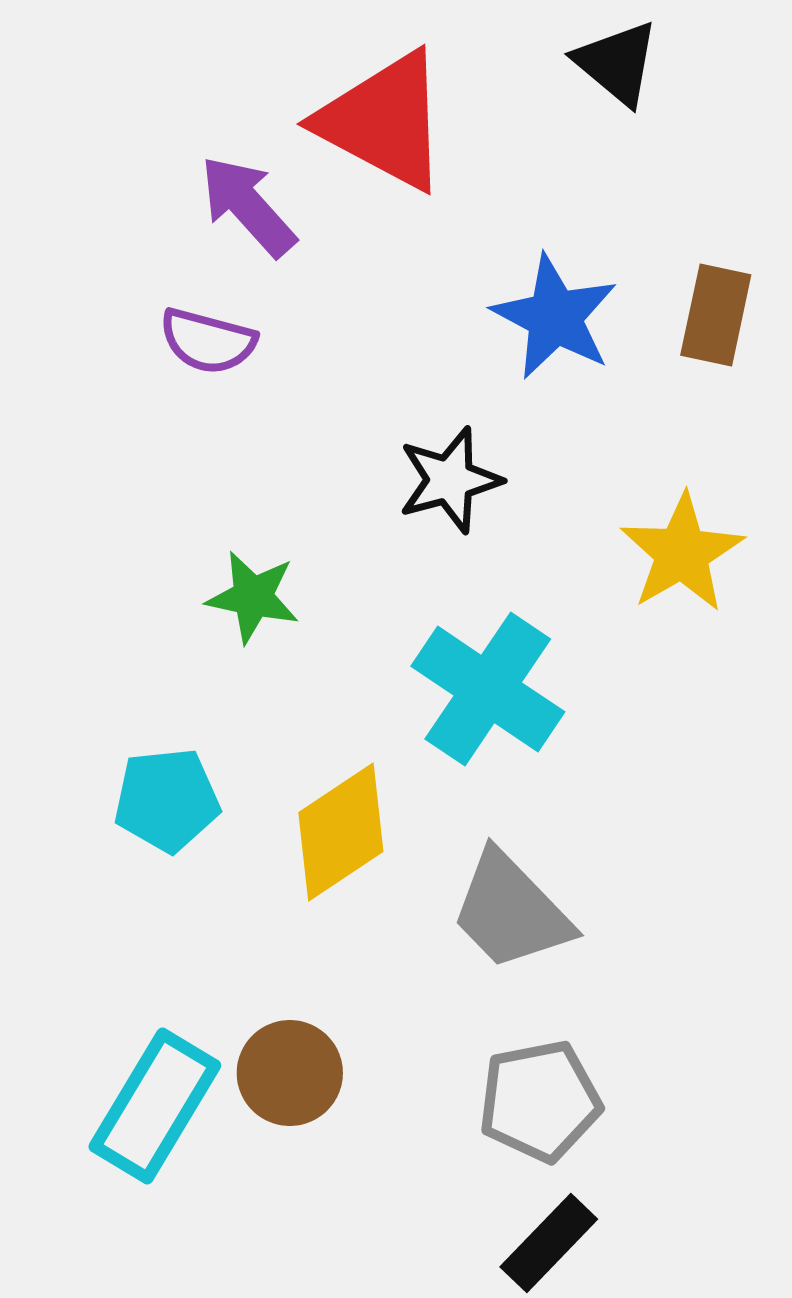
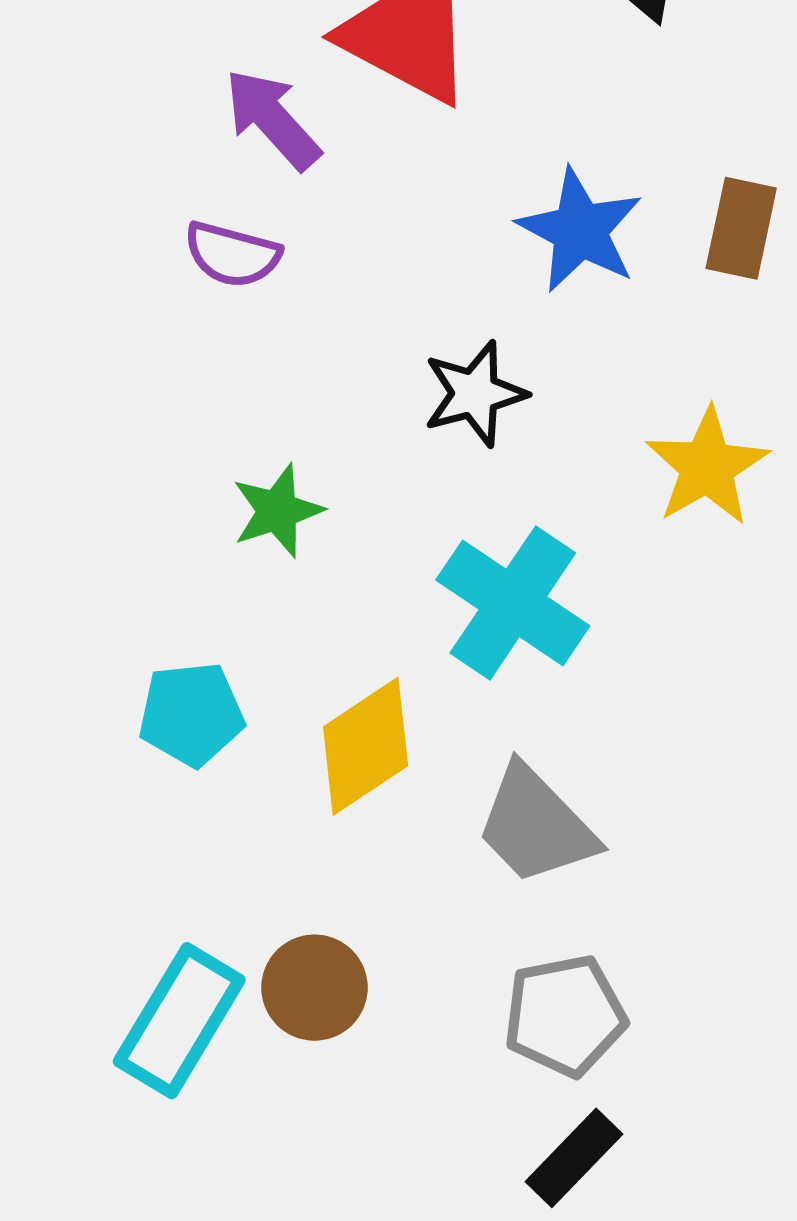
green star: (253, 597) -> (277, 511), turned -30

